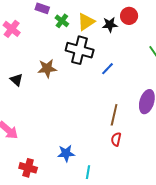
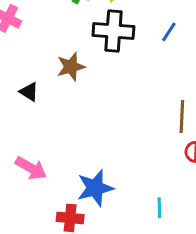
blue line: (108, 69) -> (169, 32), moved
blue star: (66, 153) -> (95, 188), moved, size x1.4

